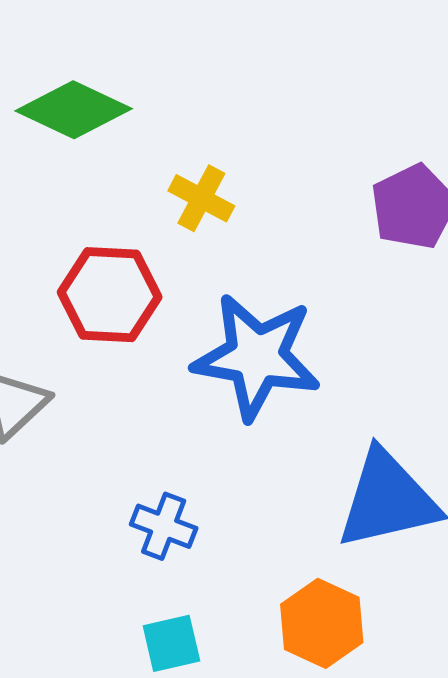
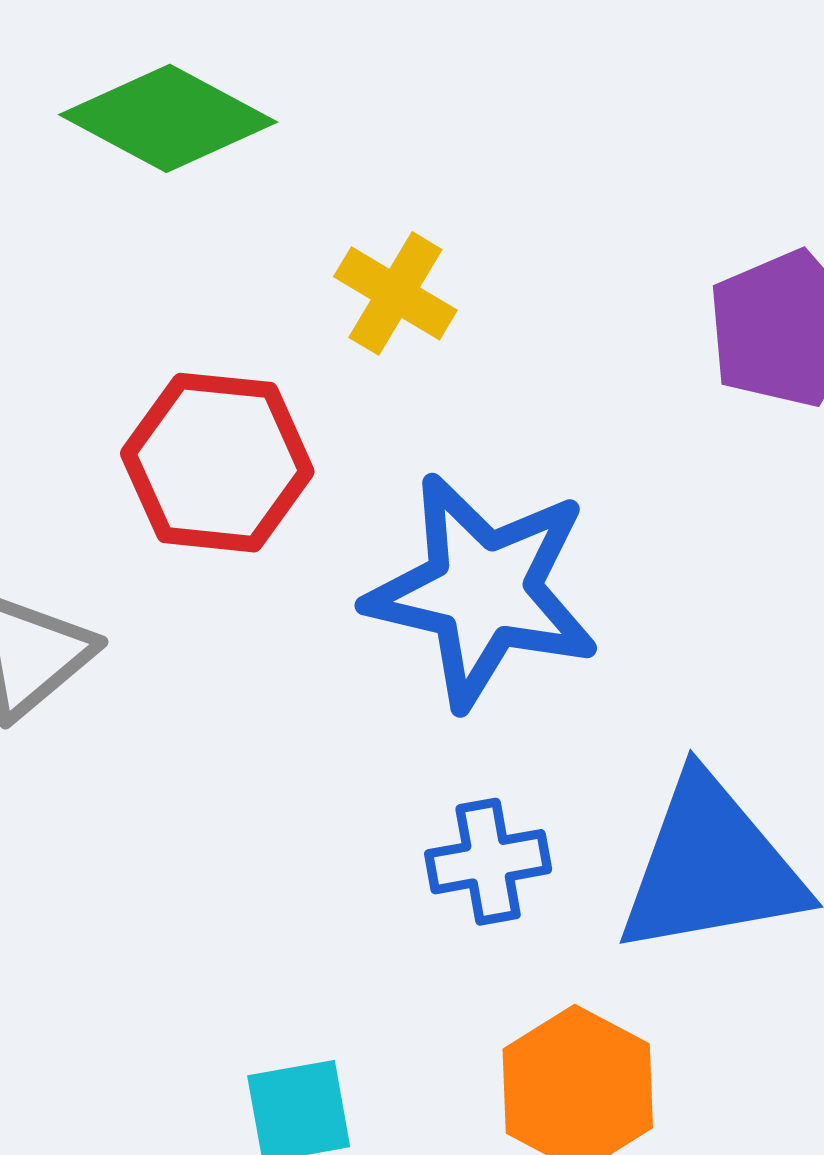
blue cross: (164, 526) -> (488, 862), moved, turned -34

